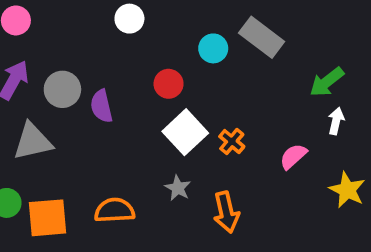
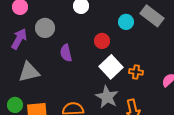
gray circle: (62, 89) -> (45, 28), moved
orange cross: (232, 141) -> (136, 72), turned -32
gray star: (178, 188) -> (107, 97), size x1.6

